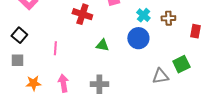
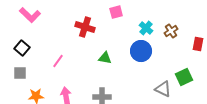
brown cross: (168, 18) -> (171, 31), turned -32
pink line: (55, 48) -> (58, 61), turned 32
gray triangle: (160, 76) -> (163, 89), turned 36

